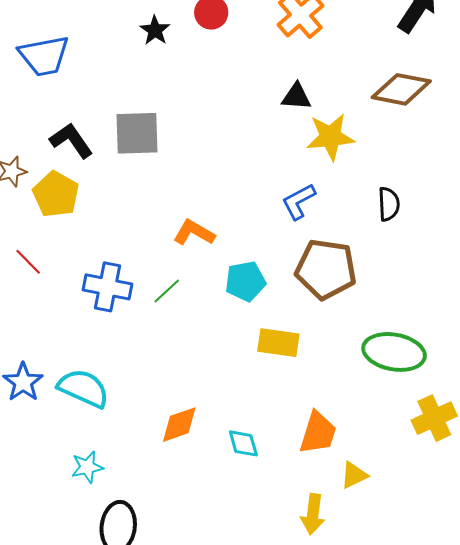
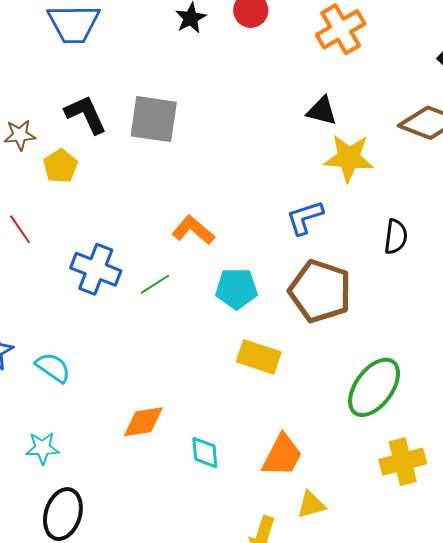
yellow pentagon: (56, 194) -> (60, 166), size x0.7
green ellipse: (394, 352) -> (374, 387), turned -74
cyan semicircle: (83, 388) -> (53, 367), size x0.7

